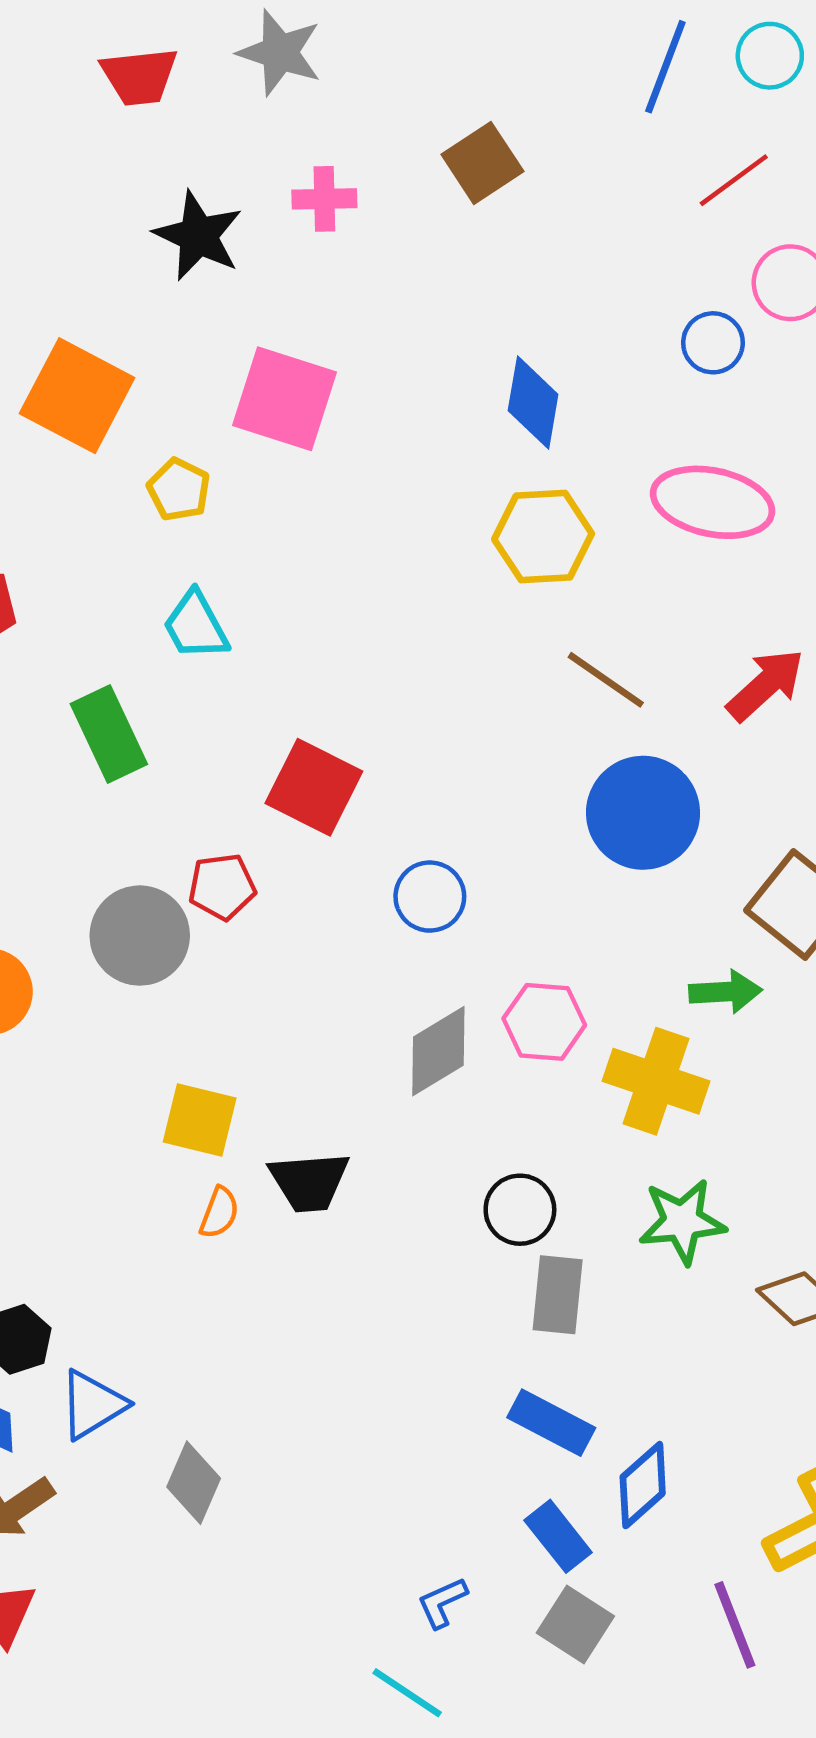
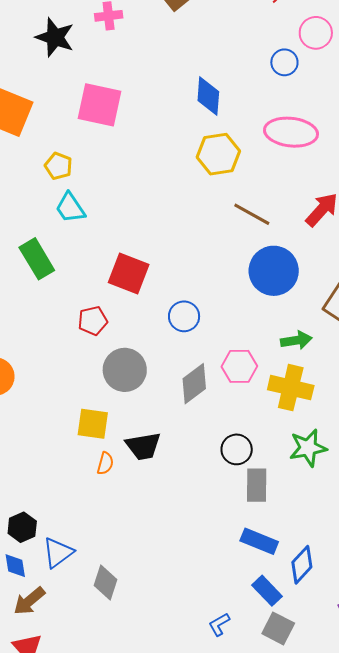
yellow pentagon: (179, 490) -> (58, 166), moved
gray circle: (140, 936) -> (125, 370), moved
green arrow: (725, 992) -> (296, 340), moved

